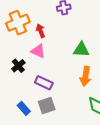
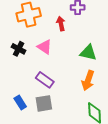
red arrow: (41, 31) -> (61, 24), moved
black cross: (18, 66) -> (19, 49), moved, turned -32

